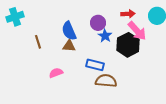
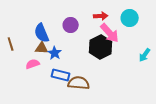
blue star: (105, 36) -> (55, 53), moved
blue rectangle: (95, 65) -> (61, 75), moved
pink semicircle: (56, 73) -> (33, 64), moved

